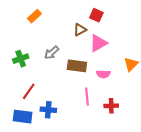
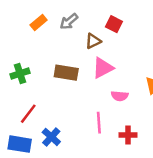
pink triangle: (98, 43) -> (103, 68), moved
gray arrow: (52, 53) -> (69, 21), moved
brown rectangle: (77, 66) -> (66, 73), moved
blue cross: (48, 110) -> (51, 137), turned 35

